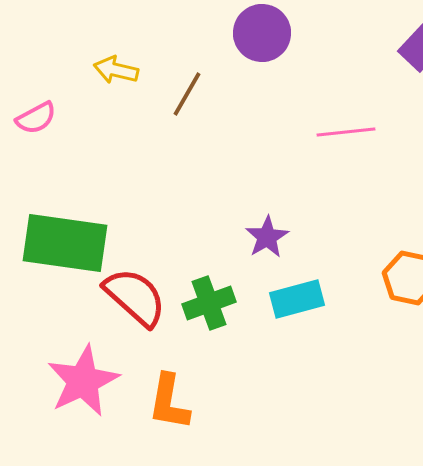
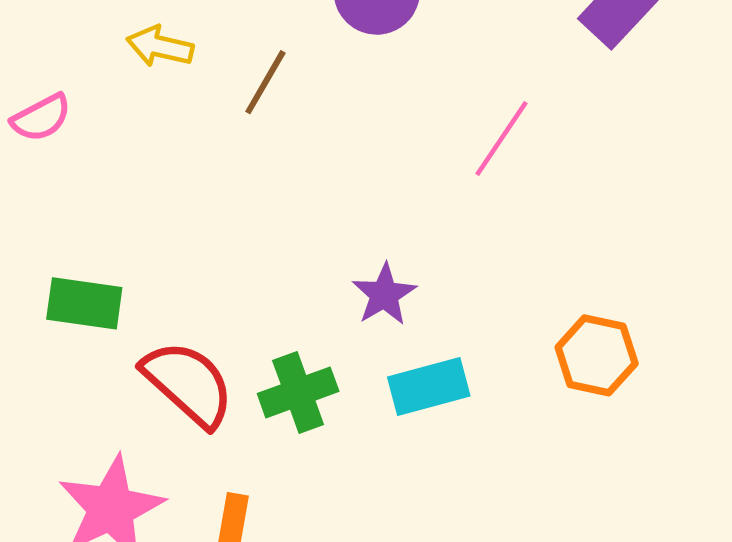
pink line: (346, 132) -> (501, 139), turned -50
green rectangle: (65, 243) -> (84, 303), size x0.6

